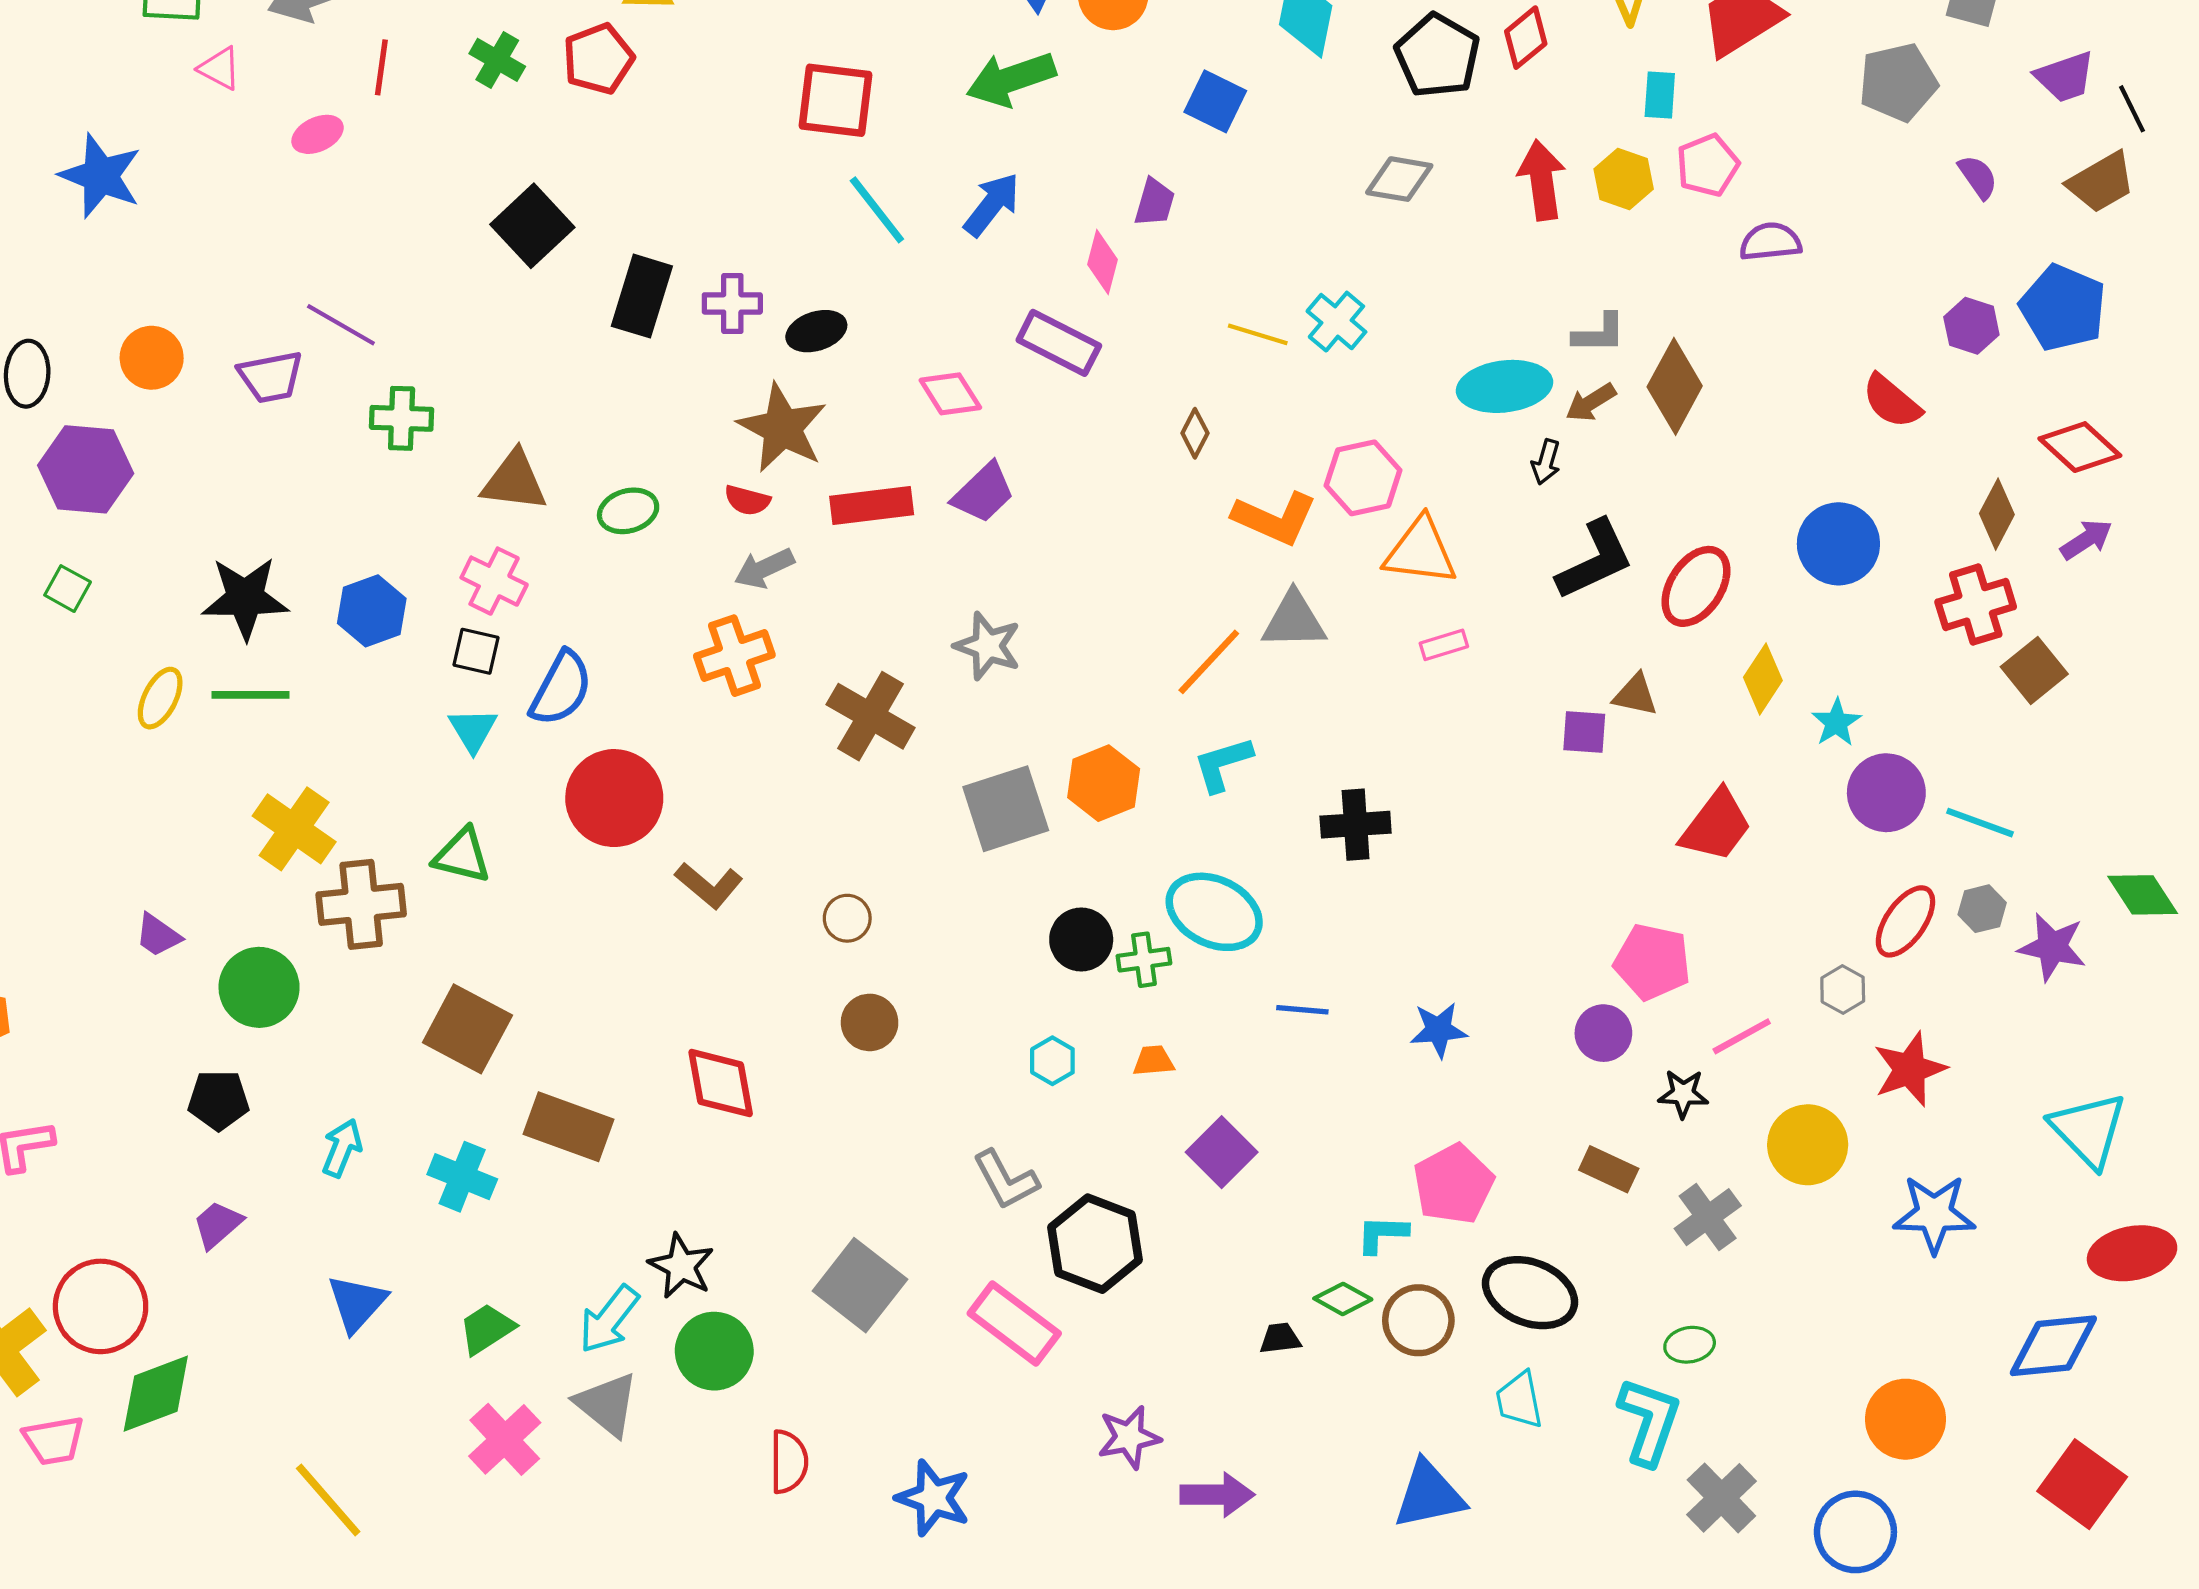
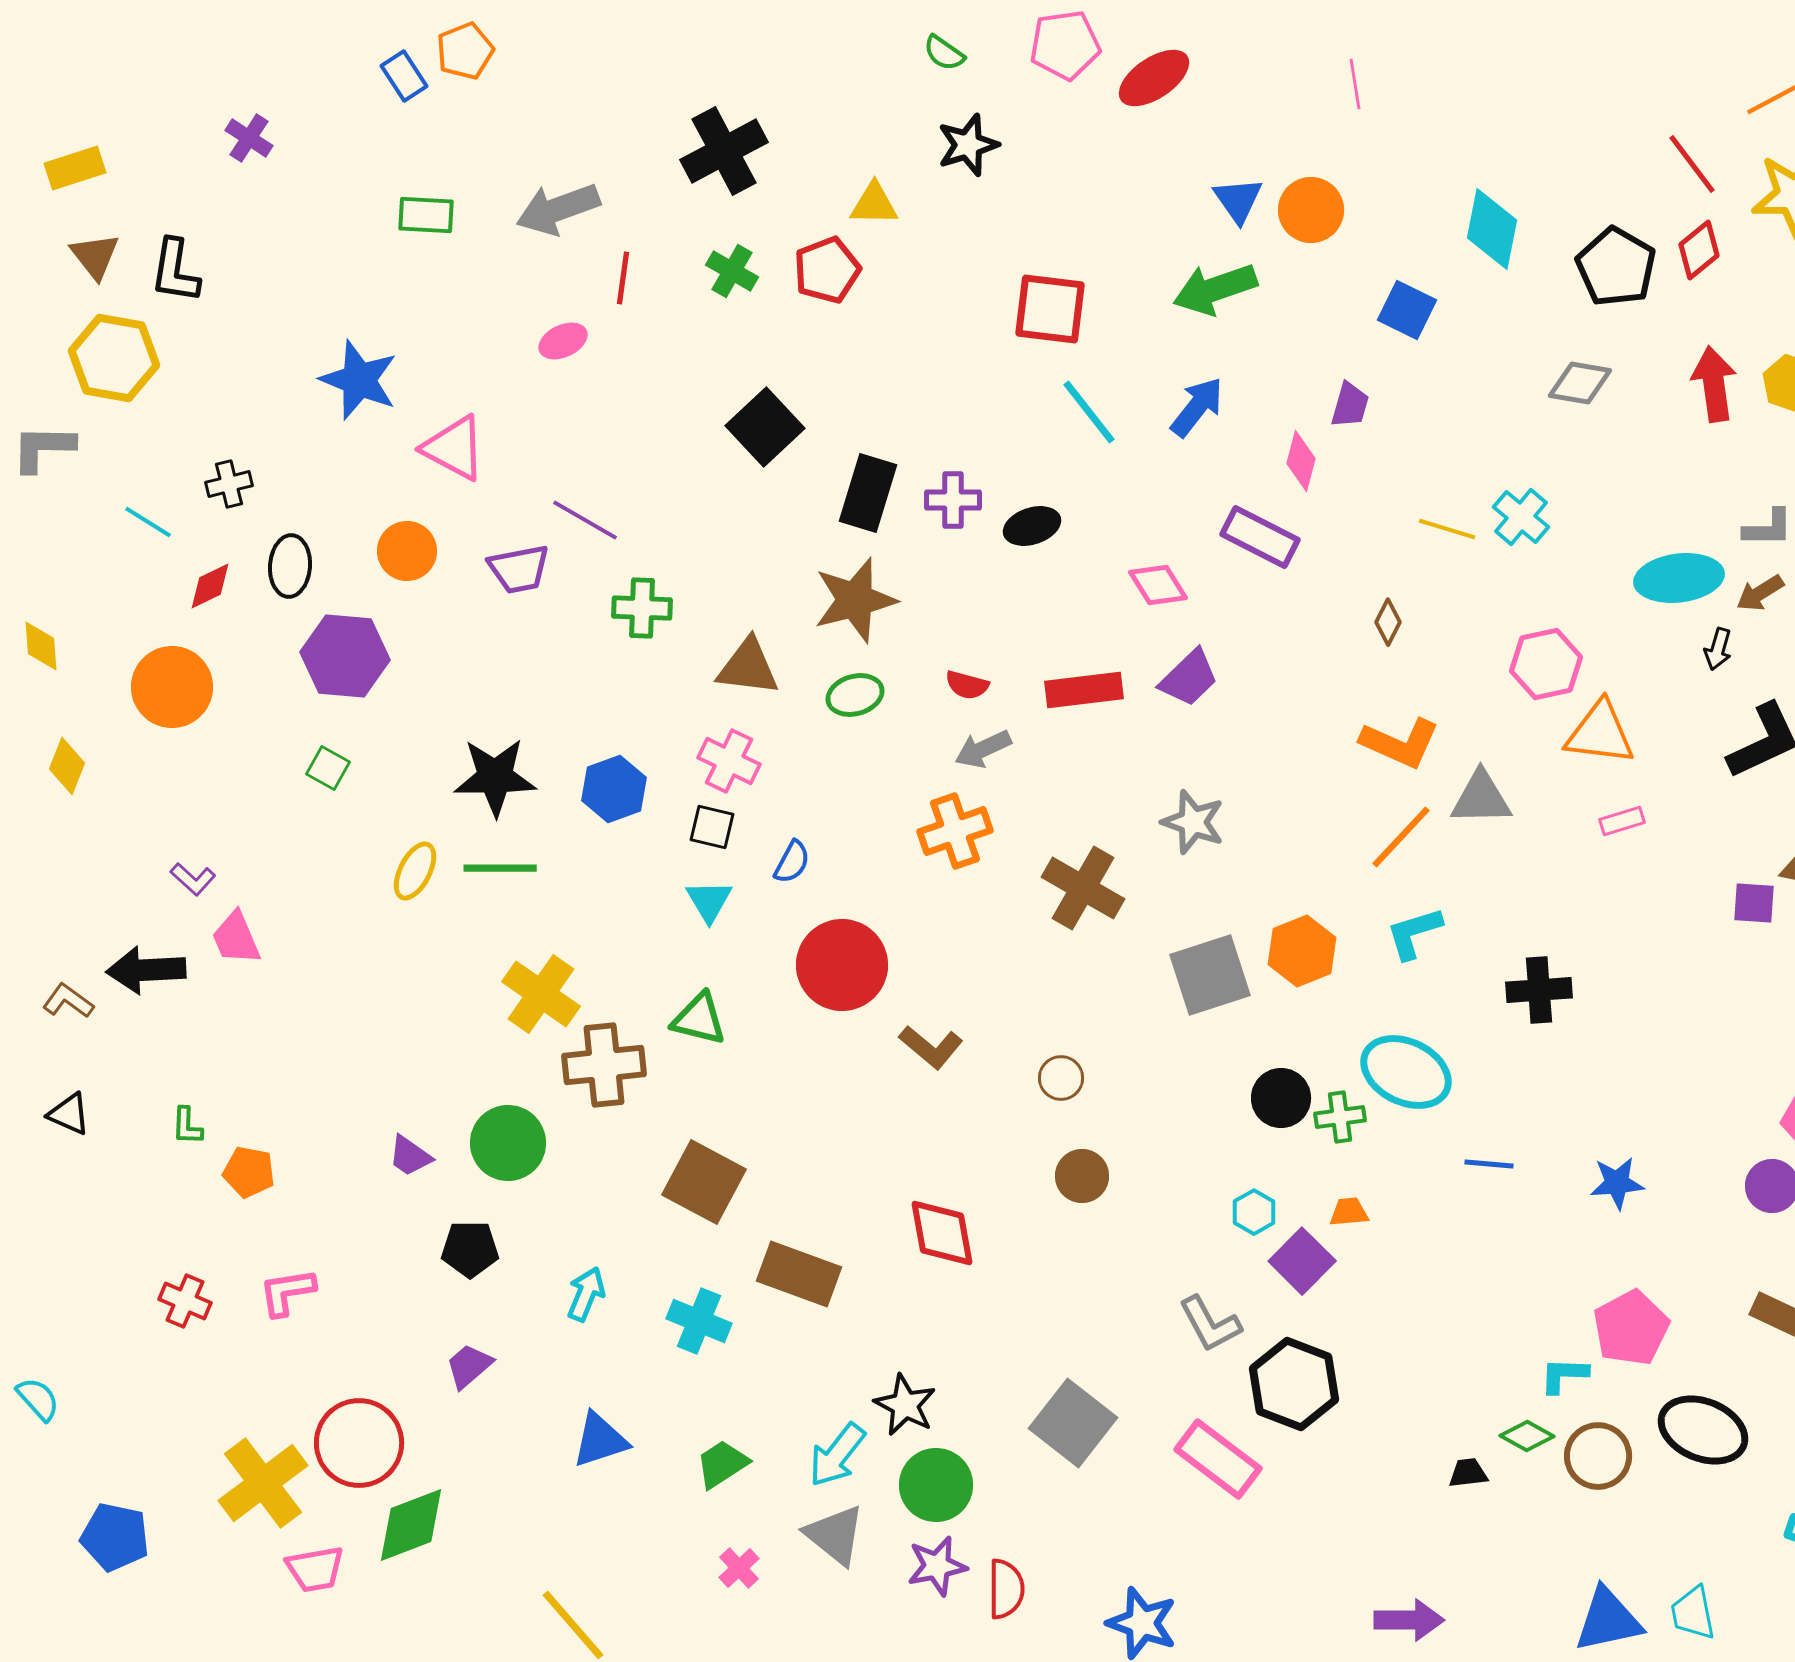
pink triangle: (220, 68) -> (454, 448), moved, size x1.6
brown star: (782, 428) -> (855, 600), moved, turned 30
orange L-shape: (1275, 518) -> (1400, 743), moved
blue semicircle: (561, 688) -> (792, 862), size x0.6
purple trapezoid: (158, 935) -> (410, 1156), moved
purple square: (1222, 1152) -> (1302, 1261), moved
blue triangle: (357, 1303) -> (600, 1440), turned 30
cyan trapezoid: (1519, 1400) -> (1693, 1613), moved
purple star: (1129, 1437) -> (937, 1566), moved
pink cross: (505, 1439) -> (739, 1568), size x0.6

